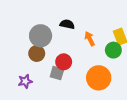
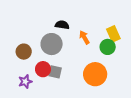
gray circle: (41, 36) -> (52, 44), moved
brown circle: (37, 53) -> (24, 52), moved
red circle: (64, 62) -> (43, 69), moved

